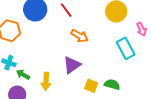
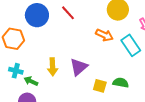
orange arrow: (79, 36) -> (104, 35), moved
yellow arrow: (46, 81) -> (53, 67), moved

